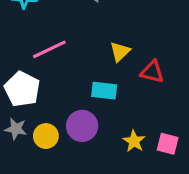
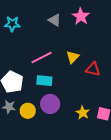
pink line: (49, 49) -> (42, 57), moved
cyan rectangle: (104, 91) -> (44, 81), moved

